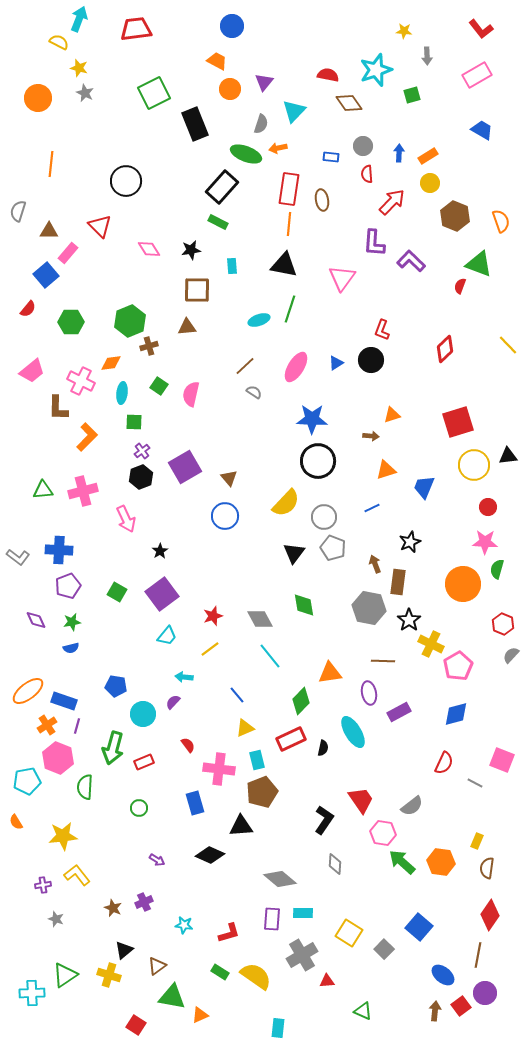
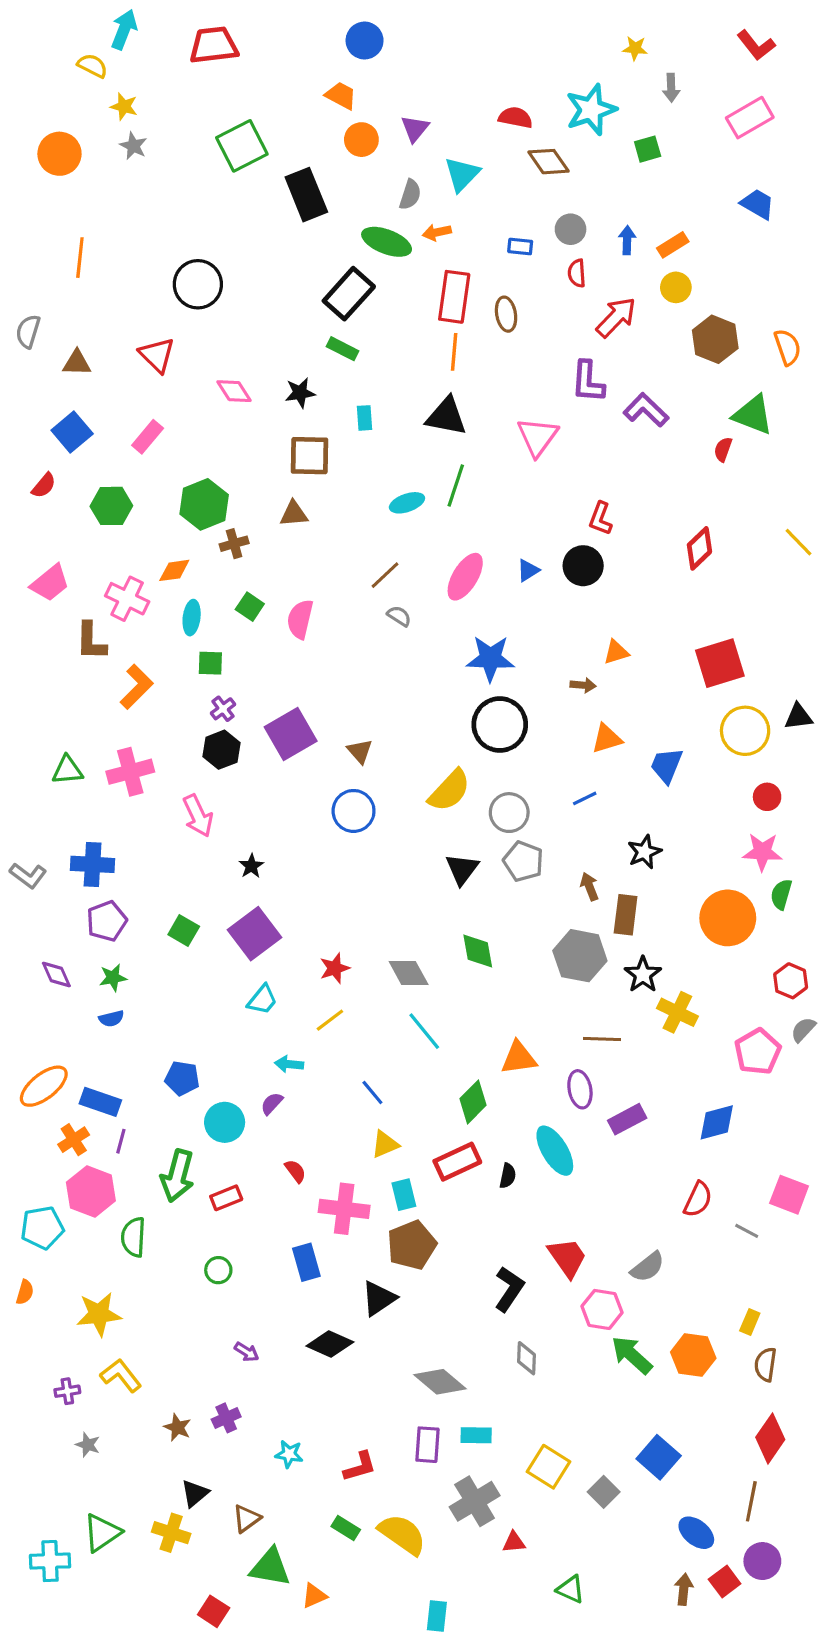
pink rectangle: (68, 253) -> (148, 437), moved
pink pentagon: (458, 666) -> (758, 1052), moved
orange semicircle: (16, 822) -> (25, 1292), turned -133
black triangle: (241, 826) -> (379, 1298), turned -30

